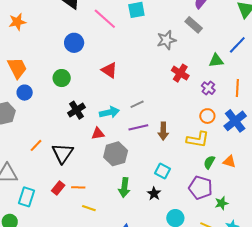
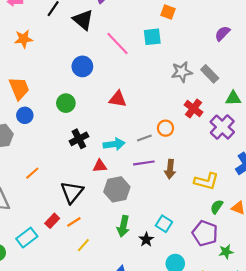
gray rectangle: (194, 25) -> (210, 74), moved
red triangle: (109, 70) -> (118, 99), turned -30
purple cross: (208, 88) -> (222, 127), size x1.6
orange circle: (207, 116) -> (165, 128), moved
black triangle: (63, 153) -> (72, 192), moved
cyan square: (163, 171) -> (164, 224), moved
orange line: (78, 187) -> (74, 222), turned -40
black star: (154, 194) -> (146, 240), moved
cyan rectangle: (26, 197) -> (27, 238), moved, turned 30
yellow line: (89, 208) -> (83, 245), turned -72

